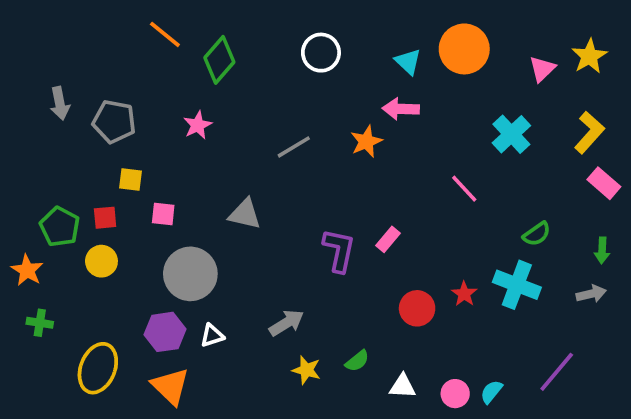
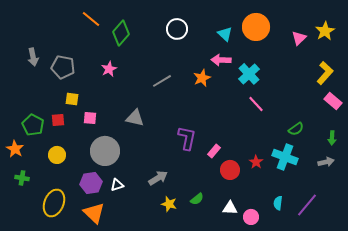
cyan cross: (511, 134) -> (249, 74), moved
pink rectangle: (388, 239) -> (214, 151), moved
yellow circle: (101, 261) -> (57, 155), moved
white triangle: (403, 386) -> (230, 208), moved
cyan semicircle: (491, 392) -> (278, 203), moved, turned -32

